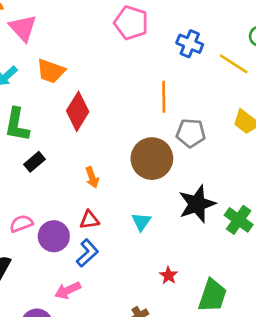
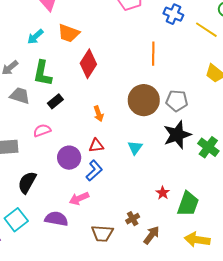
gray pentagon: (191, 133) -> (177, 101), moved
pink semicircle: (21, 224) -> (42, 130), moved
red star: (168, 275) -> (163, 193), moved

